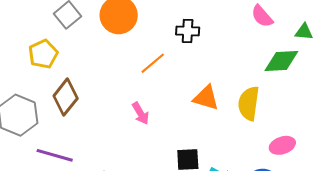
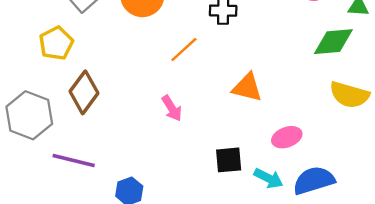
yellow semicircle: (249, 103) -> (349, 95), moved, turned -80
pink ellipse: (282, 145) -> (287, 137), moved

